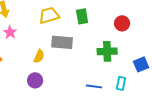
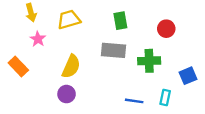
yellow trapezoid: (49, 15) -> (69, 19), moved
gray rectangle: (62, 42) -> (114, 50), moved
yellow semicircle: (39, 56) -> (71, 67), size x1.5

